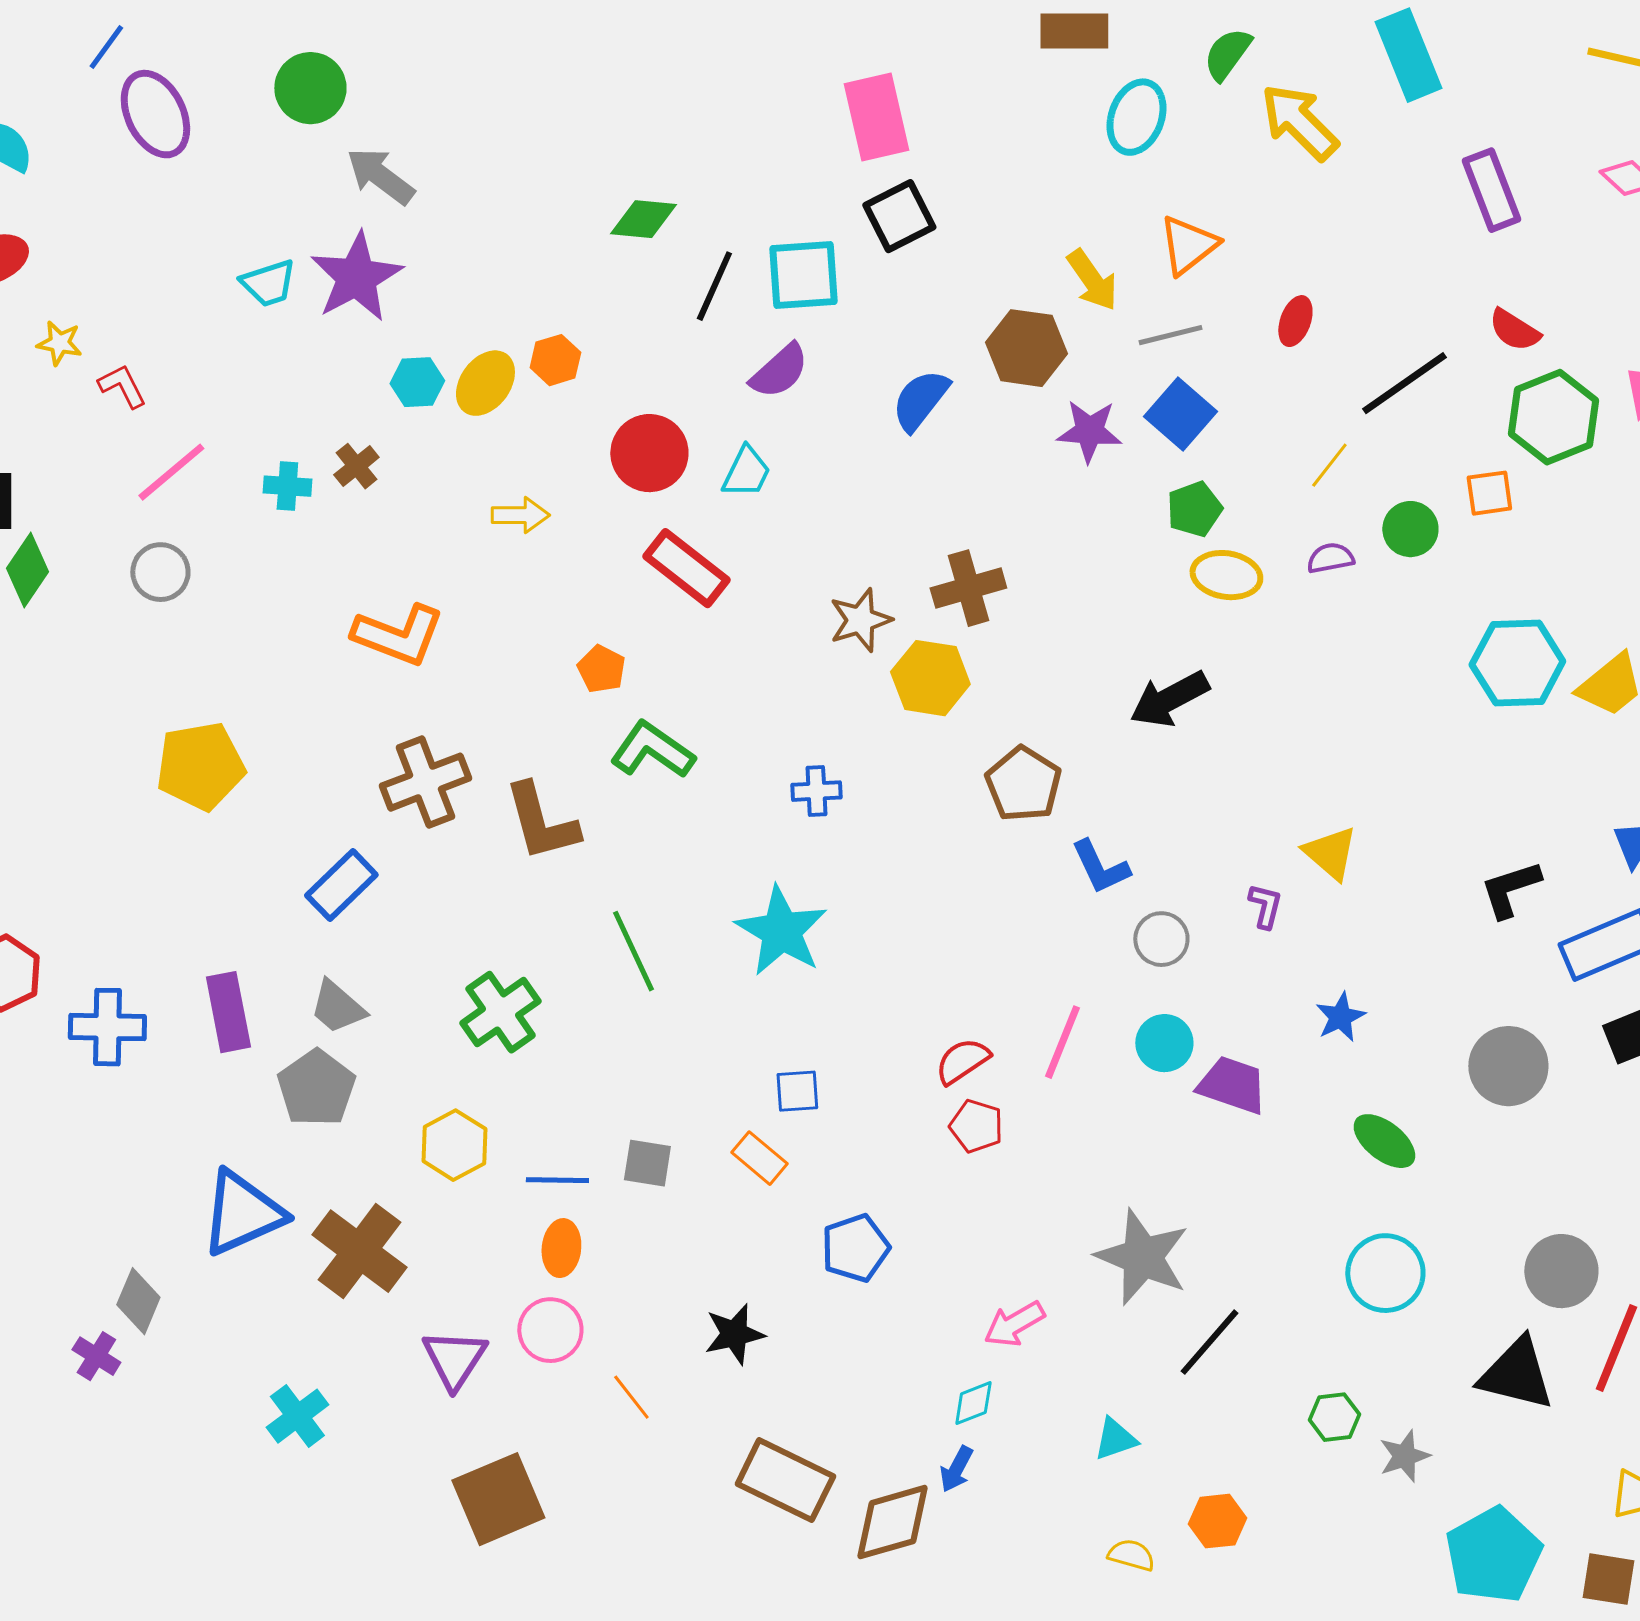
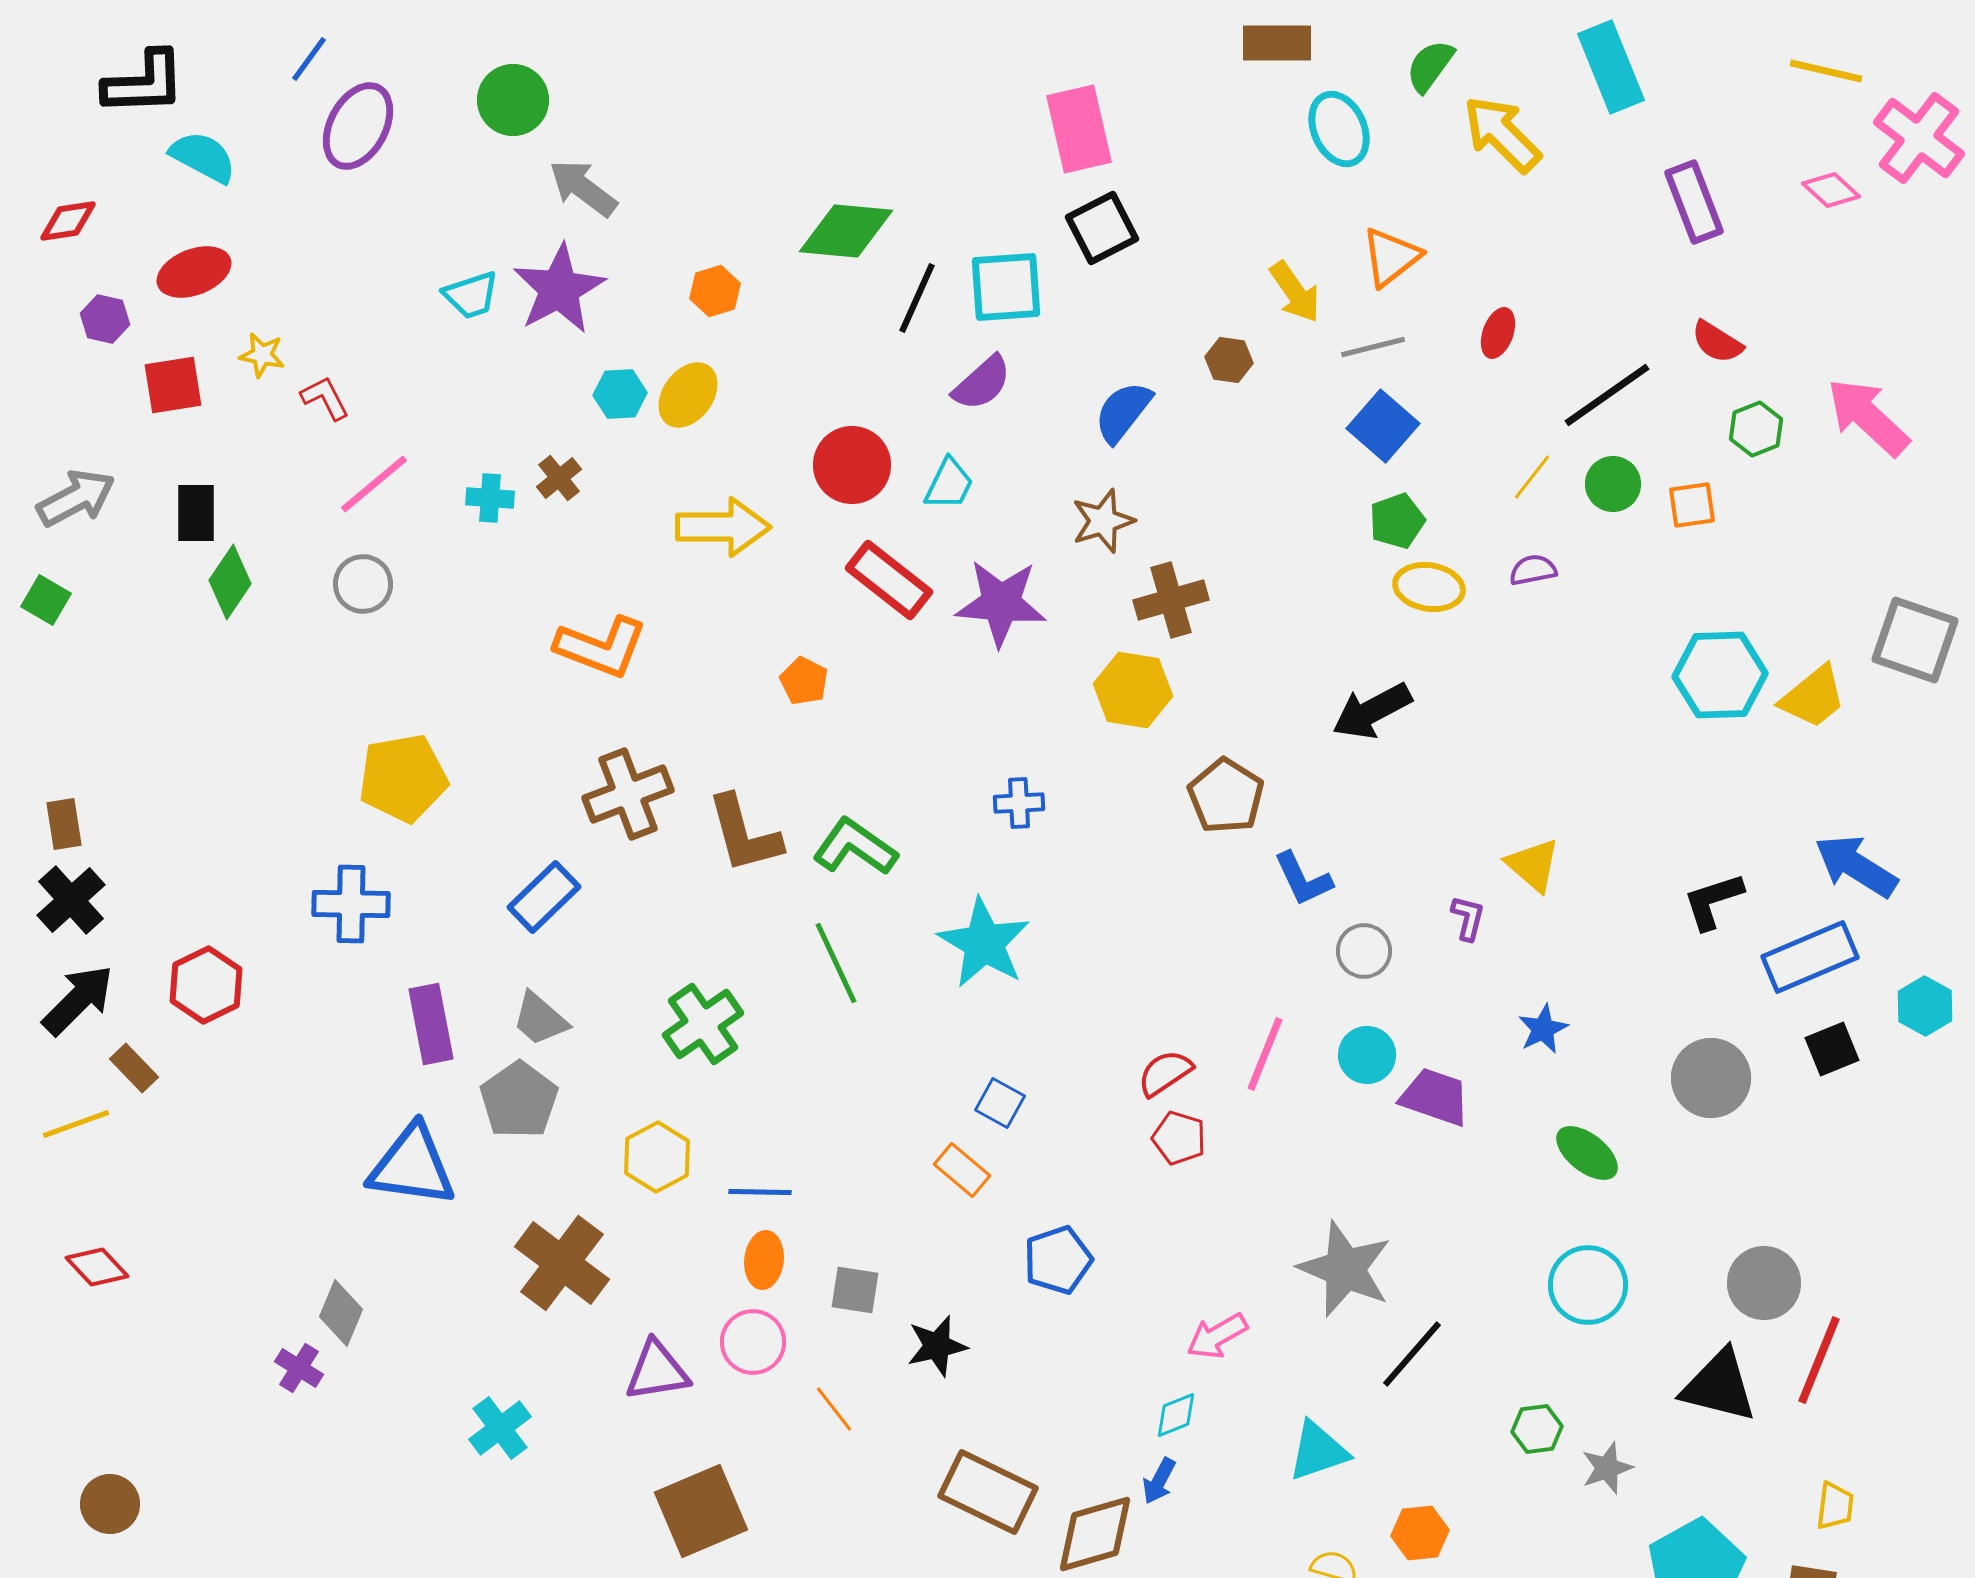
purple ellipse: (155, 114) -> (358, 126), turned 54
cyan ellipse: (1136, 117) -> (1339, 129), turned -44
green diamond: (643, 219) -> (846, 231), size x1.4
brown hexagon: (1026, 348) -> (1229, 360), size x0.6
orange hexagon: (555, 360) -> (715, 291), moved
green hexagon: (1553, 417) -> (1756, 429), size x0.6
purple star: (1089, 431) -> (1001, 603), moved, size x1.4
yellow arrow: (520, 515) -> (723, 527), size x1.6
green circle: (1410, 529) -> (1613, 484), moved
brown star: (860, 620) -> (1103, 521), moved
green L-shape: (652, 750) -> (855, 847), moved
blue cross: (107, 1027) -> (351, 904), moved
blue square: (797, 1091) -> (1000, 1103), turned 33
gray square: (647, 1163) -> (855, 1290), moved
blue triangle: (242, 1213) -> (412, 1166), moved, turned 32
purple triangle: (454, 1359) -> (657, 1371), turned 48
cyan triangle: (1115, 1439) -> (1318, 1451), size x1.4

